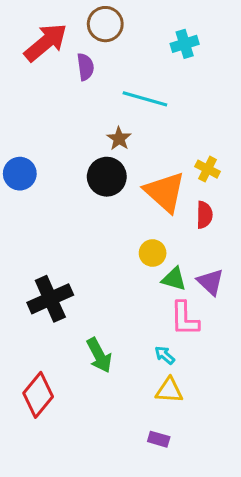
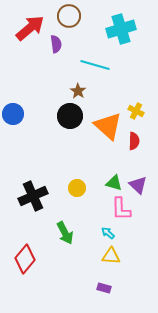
cyan cross: (185, 44) -> (121, 29), size x1.6
yellow circle: (153, 253) -> (77, 188), moved

